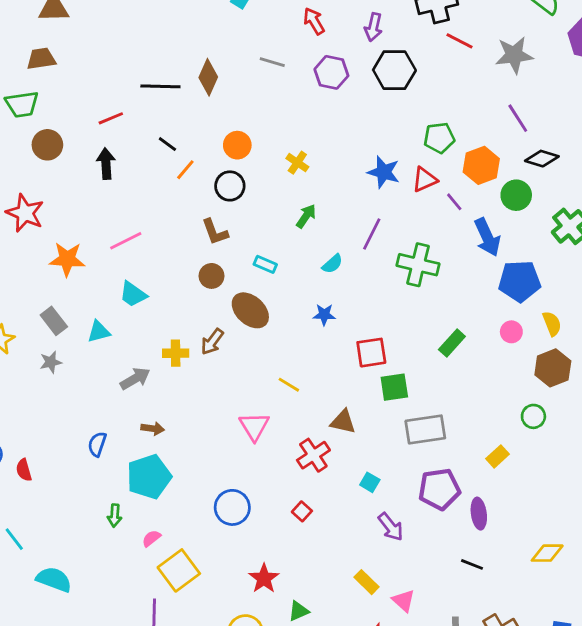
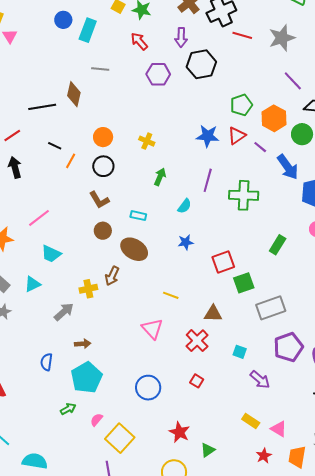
gray line: (272, 62) -> (100, 69), moved
green arrow: (115, 516) -> (68, 409), turned -112

